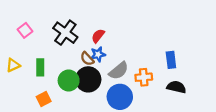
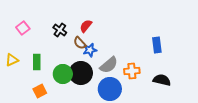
black cross: (65, 33) -> (60, 30), size x0.6
red semicircle: (98, 36) -> (86, 26), moved
brown semicircle: (87, 59) -> (80, 43), moved
blue rectangle: (171, 60) -> (157, 45), moved

